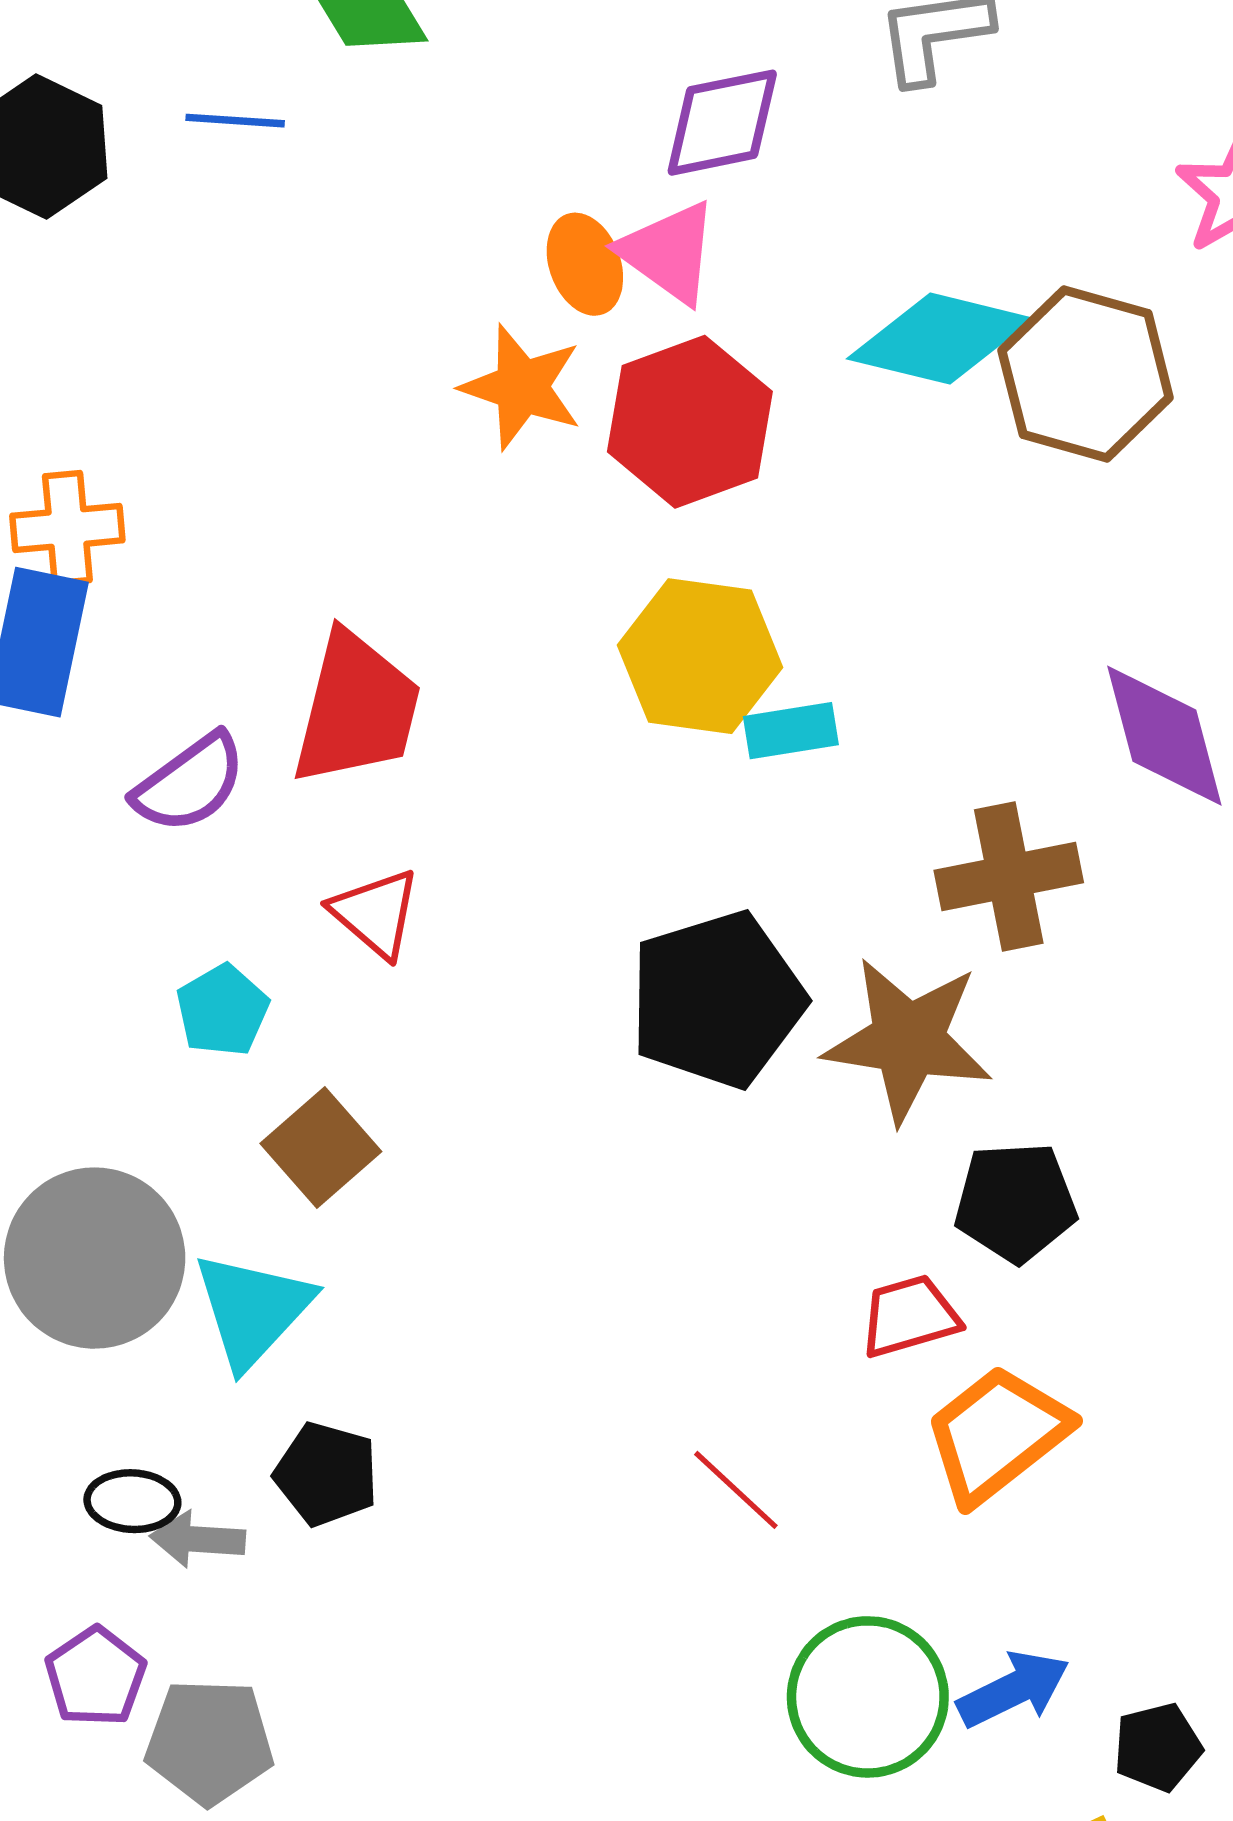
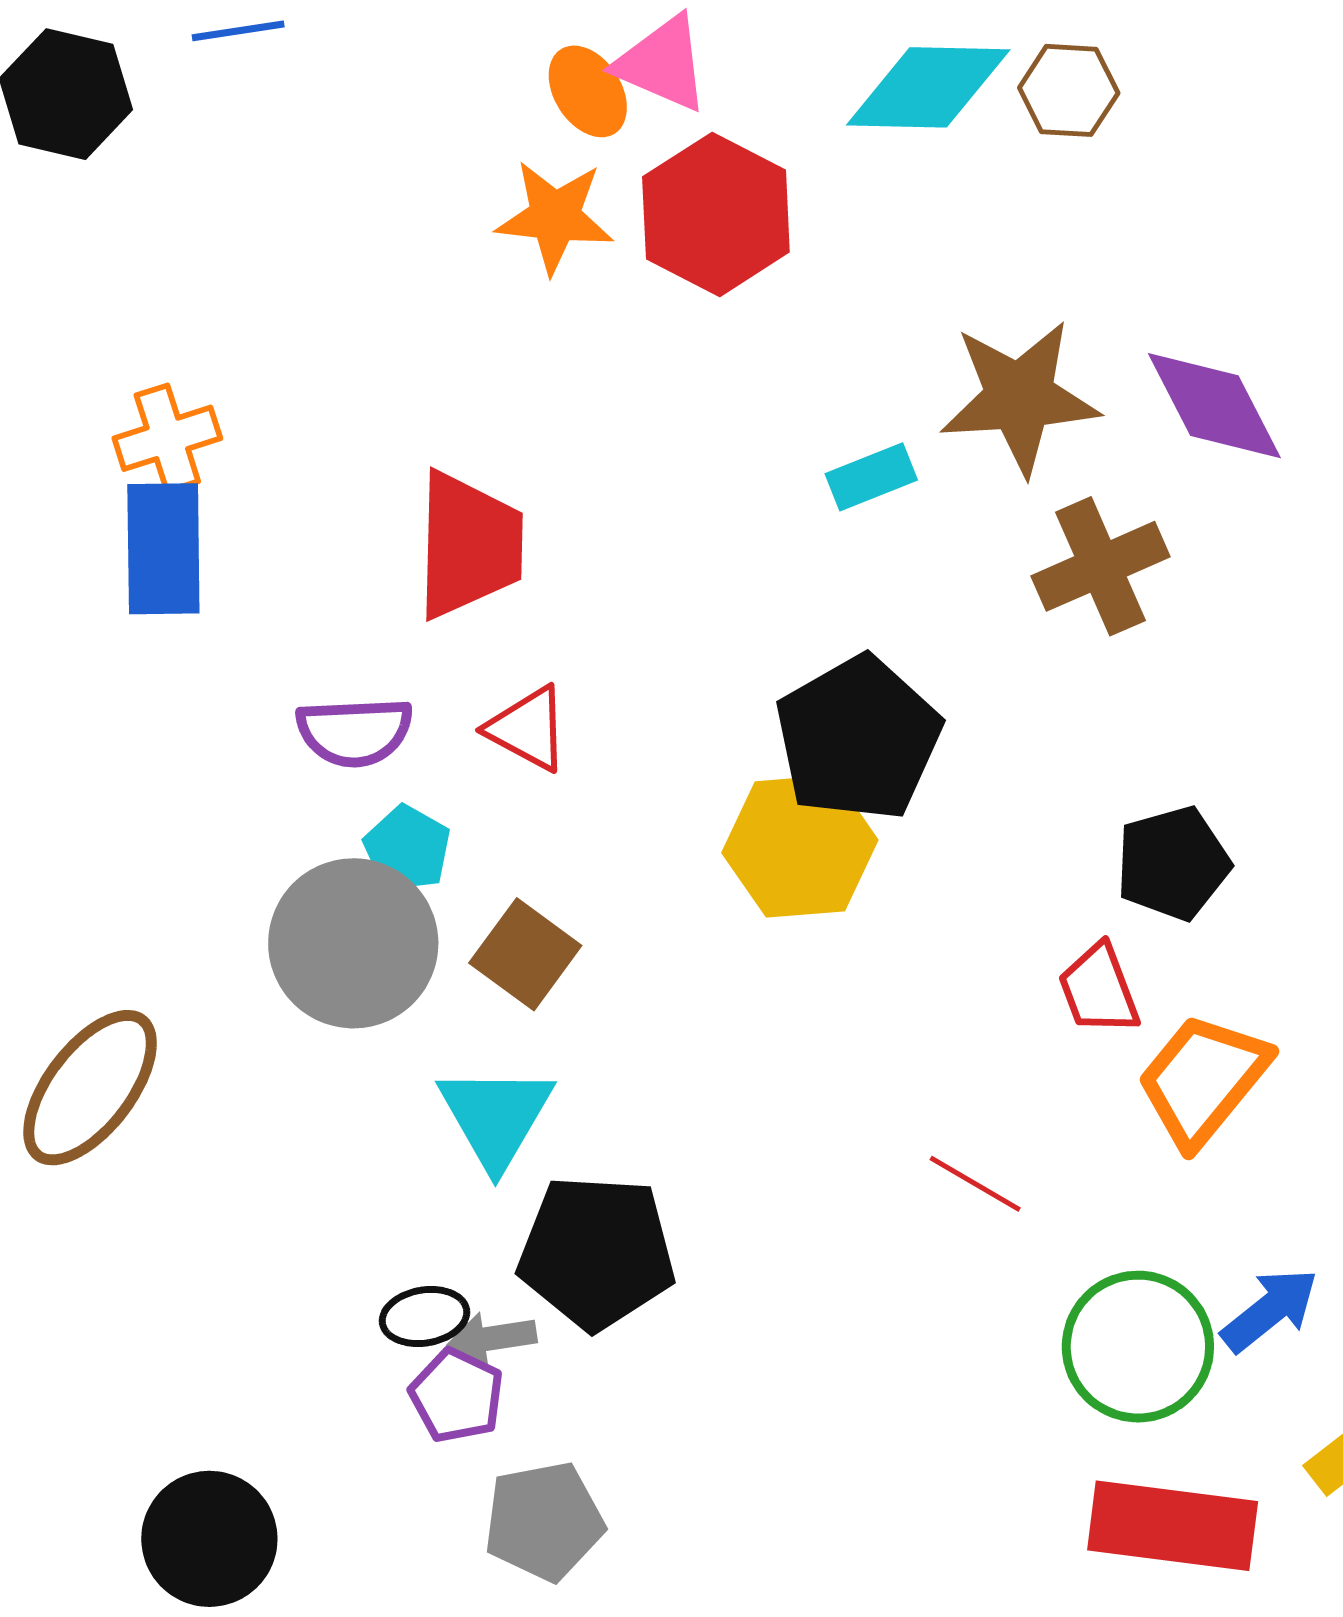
brown hexagon: (1086, 374) -> (1069, 90), size x0.6
yellow hexagon: (700, 656) -> (800, 846), moved
purple semicircle: (190, 783) -> (355, 732), moved, turned 46
brown star: (908, 1040) -> (1019, 397), moved
gray circle: (95, 1258) -> (353, 943), moved
red trapezoid: (909, 1316) -> (1099, 989), turned -82
black pentagon: (326, 1474) -> (597, 1252), size x1.6
purple pentagon: (96, 1677) -> (457, 1396), moved

